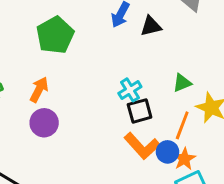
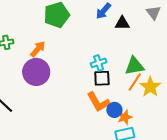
green triangle: (182, 83) -> (134, 66), size x1.5
purple circle: (44, 123) -> (36, 72), size x1.4
orange line: (182, 125) -> (135, 82), moved

